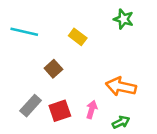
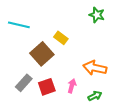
yellow rectangle: (78, 37) -> (61, 38), moved
brown square: (53, 69) -> (42, 54), size x1.6

